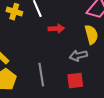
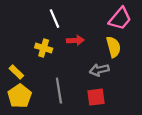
yellow cross: (14, 12) -> (44, 48), moved

